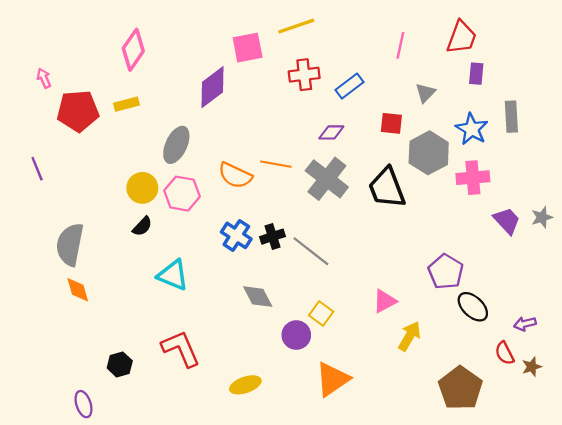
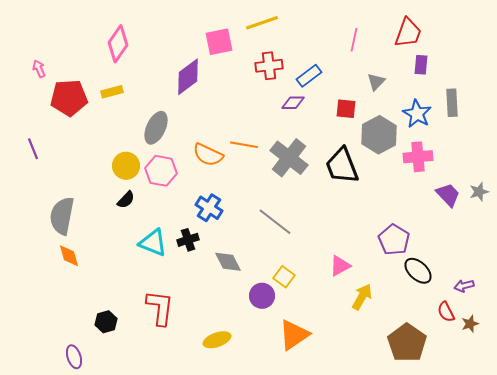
purple diamond: (331, 132) -> (293, 103), moved
black cross: (273, 237) -> (188, 240), moved
red L-shape: (181, 349) -> (160, 308), turned 30

